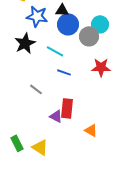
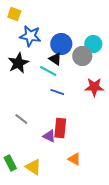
black triangle: (62, 10) -> (55, 59), moved, turned 32
gray line: (36, 89) -> (21, 119), moved
orange triangle: (91, 130) -> (74, 159), moved

